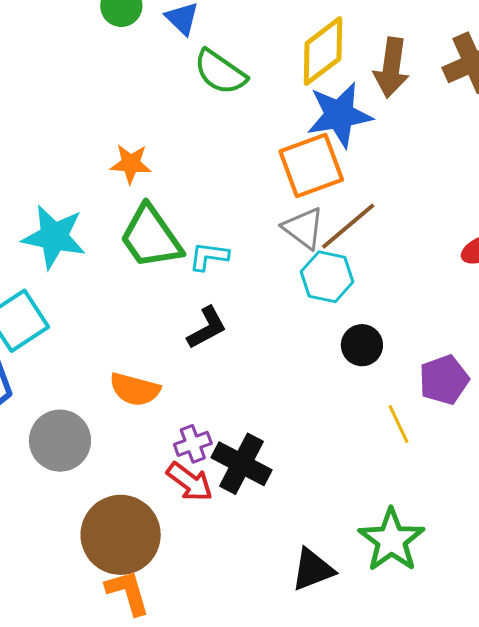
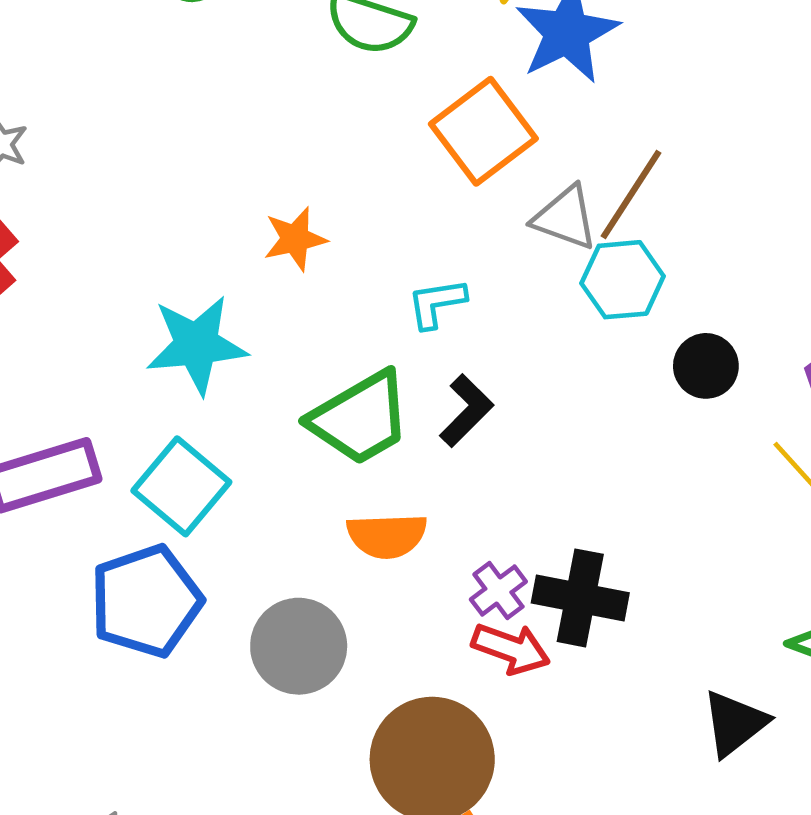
orange star: (131, 164) -> (295, 239), moved
orange square: (311, 166) -> (483, 131), moved
green trapezoid: (151, 237) -> (360, 418), moved, turned -68

